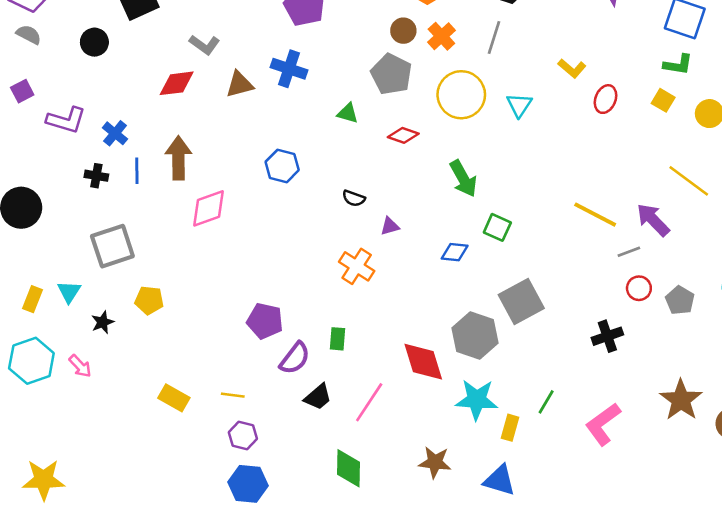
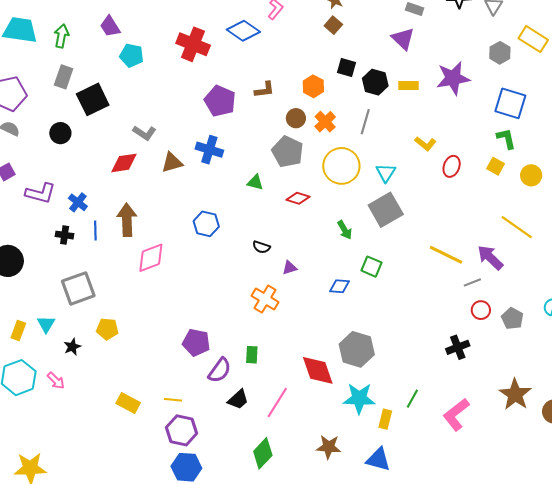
green L-shape: (678, 65) -> (506, 139), turned -110
green arrow: (463, 179) -> (345, 230), size x0.7
gray square: (521, 302) -> (386, 210), moved
purple hexagon: (243, 435) -> (182, 430), size x1.4
green diamond: (349, 468) -> (263, 453), turned 44

